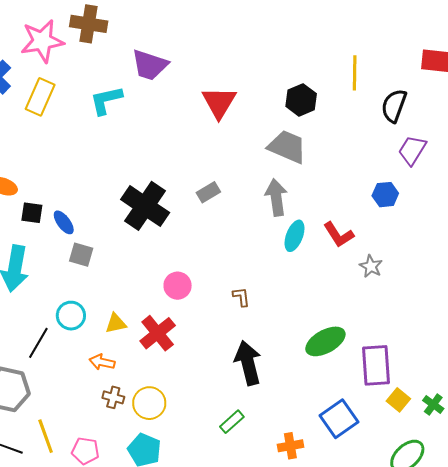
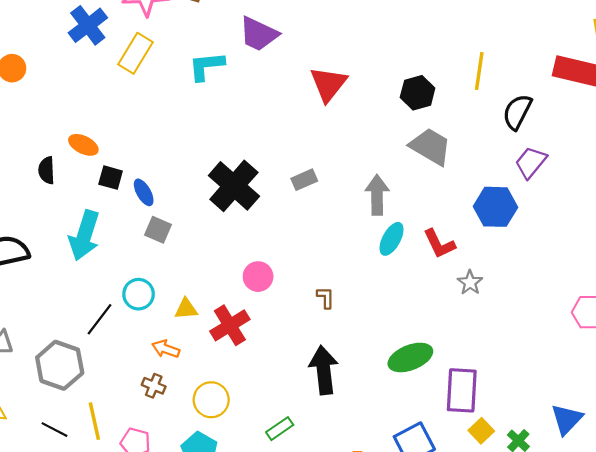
gray trapezoid: (287, 147) -> (431, 147), moved
blue hexagon: (385, 195) -> (496, 207), size x1.5
brown cross: (113, 397) -> (154, 386), moved
green rectangle: (232, 422) -> (280, 429), moved

